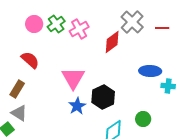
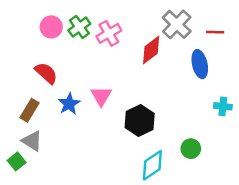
blue ellipse: (150, 71) -> (200, 64), moved, turned 75
pink triangle: (73, 78) -> (101, 96), size x0.7
blue star: (77, 106) -> (69, 104), moved

